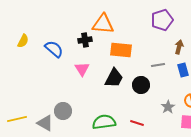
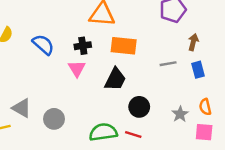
black cross: (85, 40) -> (83, 46), moved
black circle: (141, 85) -> (139, 107), moved
gray triangle: (45, 123) -> (22, 108), moved
red line: (137, 123) -> (133, 134), moved

